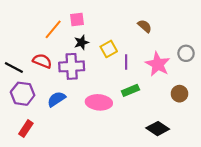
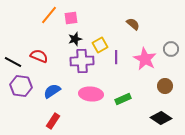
orange line: (53, 29) -> (49, 15), moved
purple cross: (72, 66) -> (82, 61), moved
green rectangle: (130, 90) -> (123, 99), moved
red rectangle: (26, 129) -> (53, 121), moved
black diamond: (158, 129) -> (161, 118), moved

